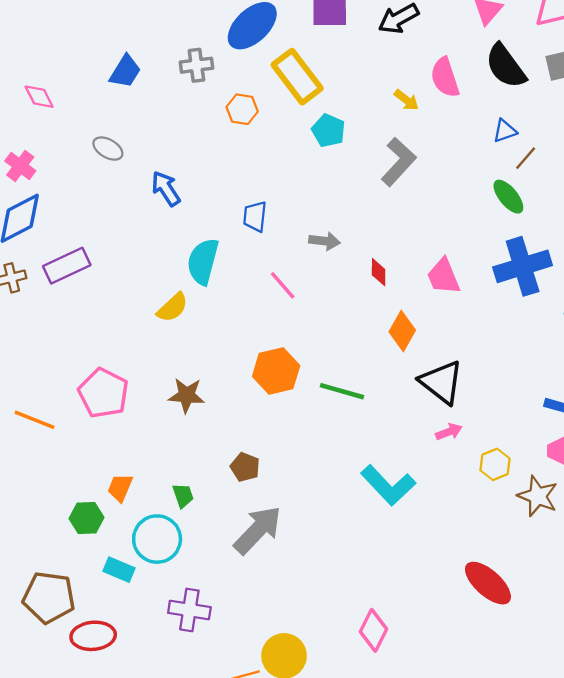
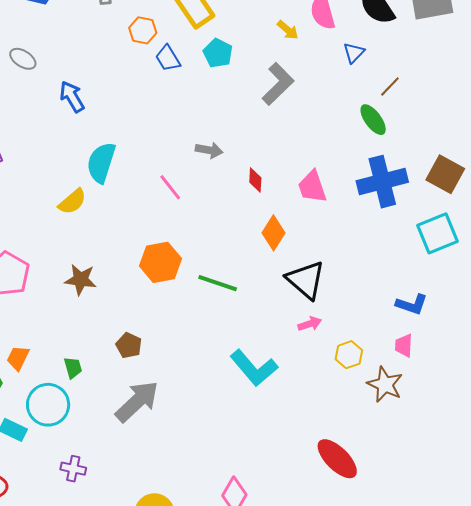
blue triangle: (505, 131) -> (354, 53), moved, turned -30
blue trapezoid: (255, 216) -> (168, 58), moved, turned -40
purple cross: (189, 610) -> (73, 469), size x0.7

